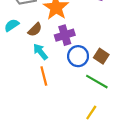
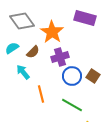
cyan arrow: (40, 52) -> (23, 72), moved
green line: (97, 82) -> (72, 105), moved

